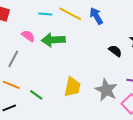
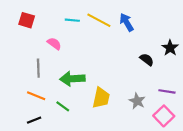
green arrow: (53, 40) -> (72, 79), moved
gray line: (13, 59) -> (38, 68), turned -30
gray star: (106, 90) -> (137, 101), size x0.7

